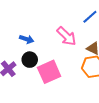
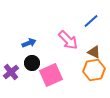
blue arrow: (27, 39) -> (29, 43), turned -40

